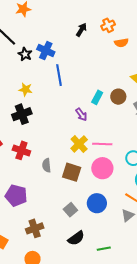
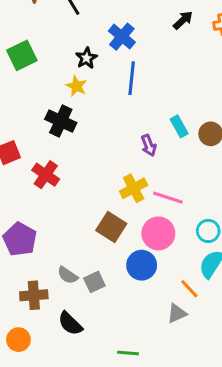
black star: (25, 54) -> (86, 58), moved
cyan rectangle: (97, 97) -> (179, 126), turned -72
black cross: (22, 114) -> (61, 121), turned 30
gray semicircle: (47, 165) -> (68, 275), moved, turned -64
blue circle: (97, 203) -> (142, 265), moved
black semicircle: (76, 238) -> (70, 323), moved, turned 66

